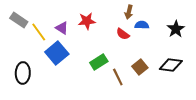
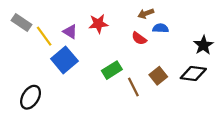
brown arrow: (129, 12) -> (146, 14), turned 56
black star: (176, 29) -> (203, 45), moved
black ellipse: (23, 73) -> (31, 97), moved, turned 30

